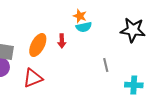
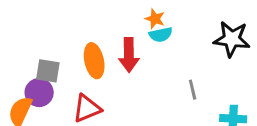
red arrow: (62, 41) -> (129, 55), size x1.6
orange ellipse: (38, 45) -> (94, 61), turned -40

